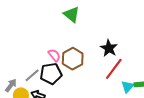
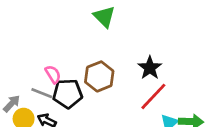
pink semicircle: (54, 55) -> (53, 74), moved
gray line: (32, 75) -> (42, 93), turned 56

